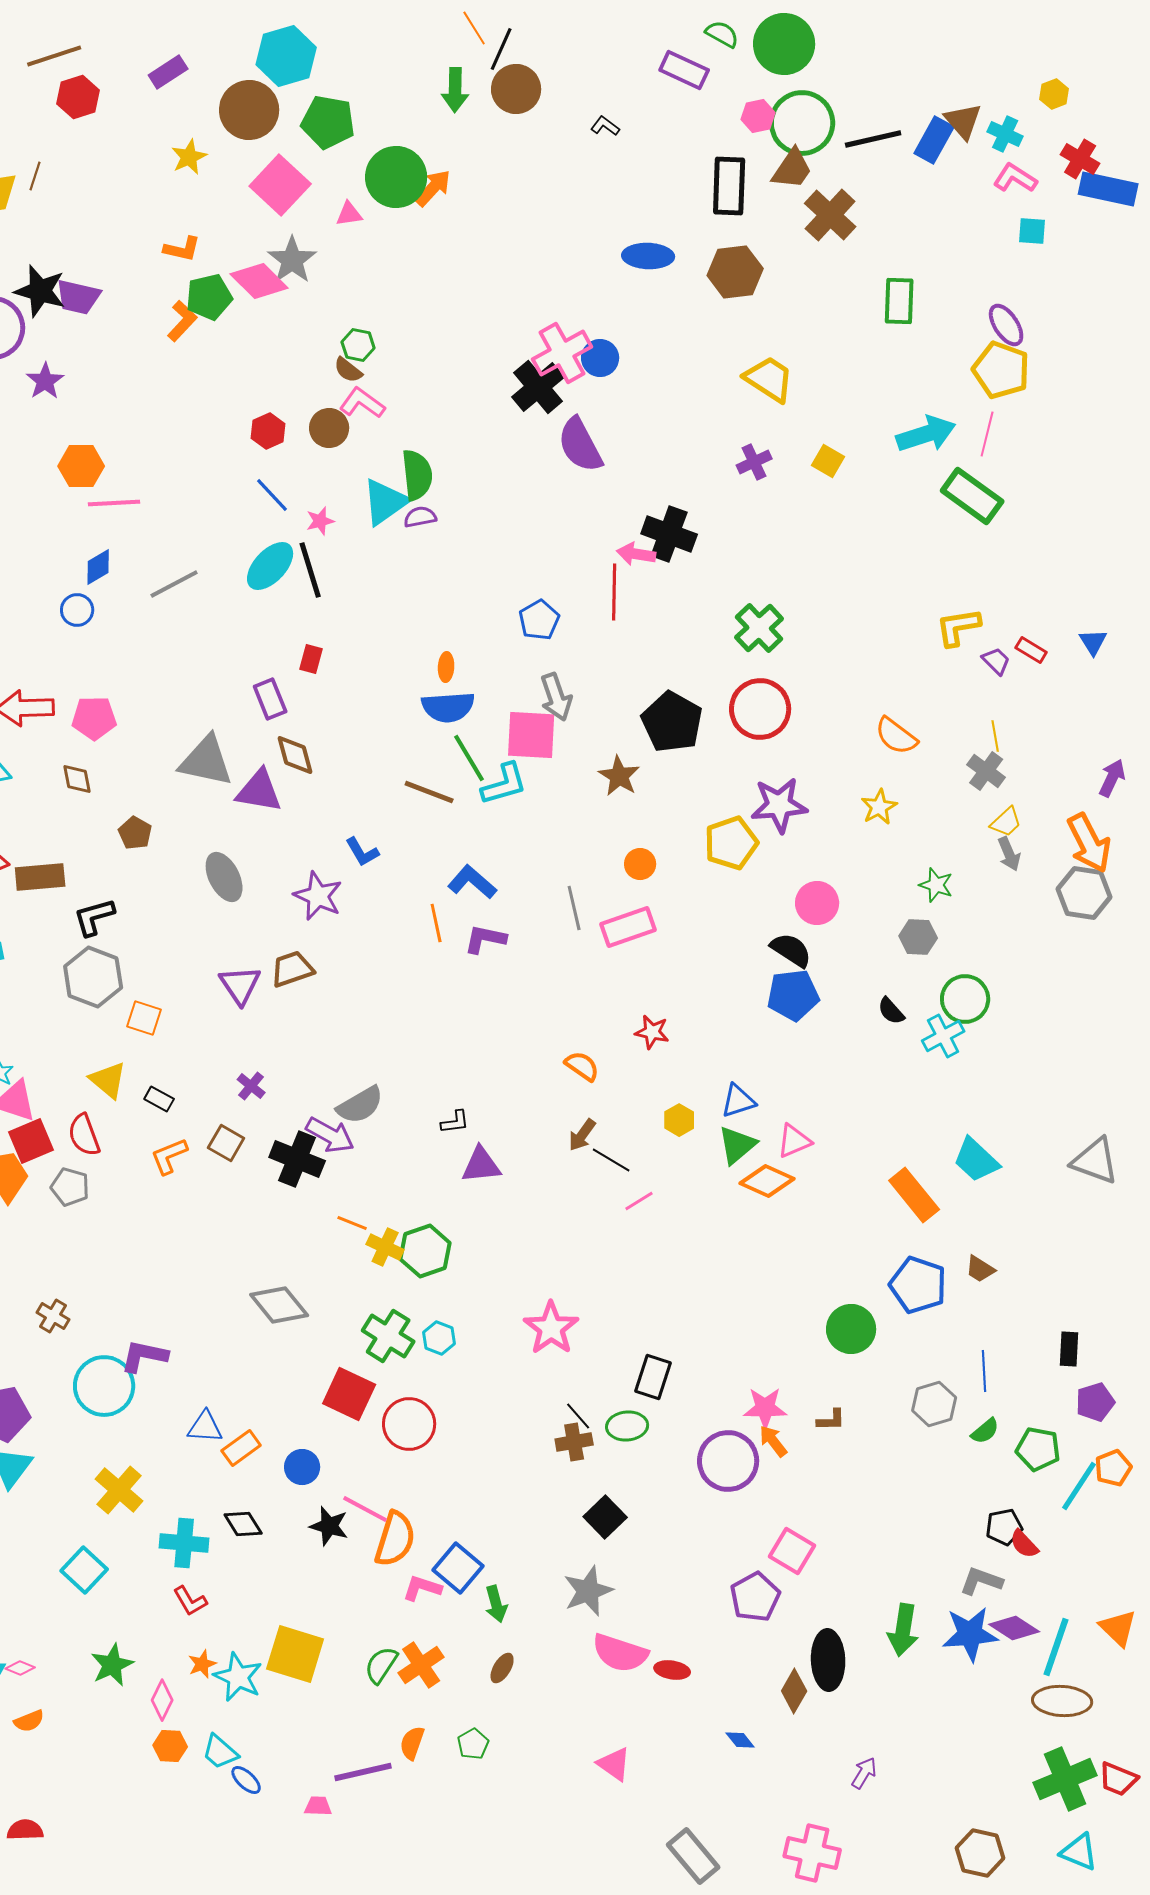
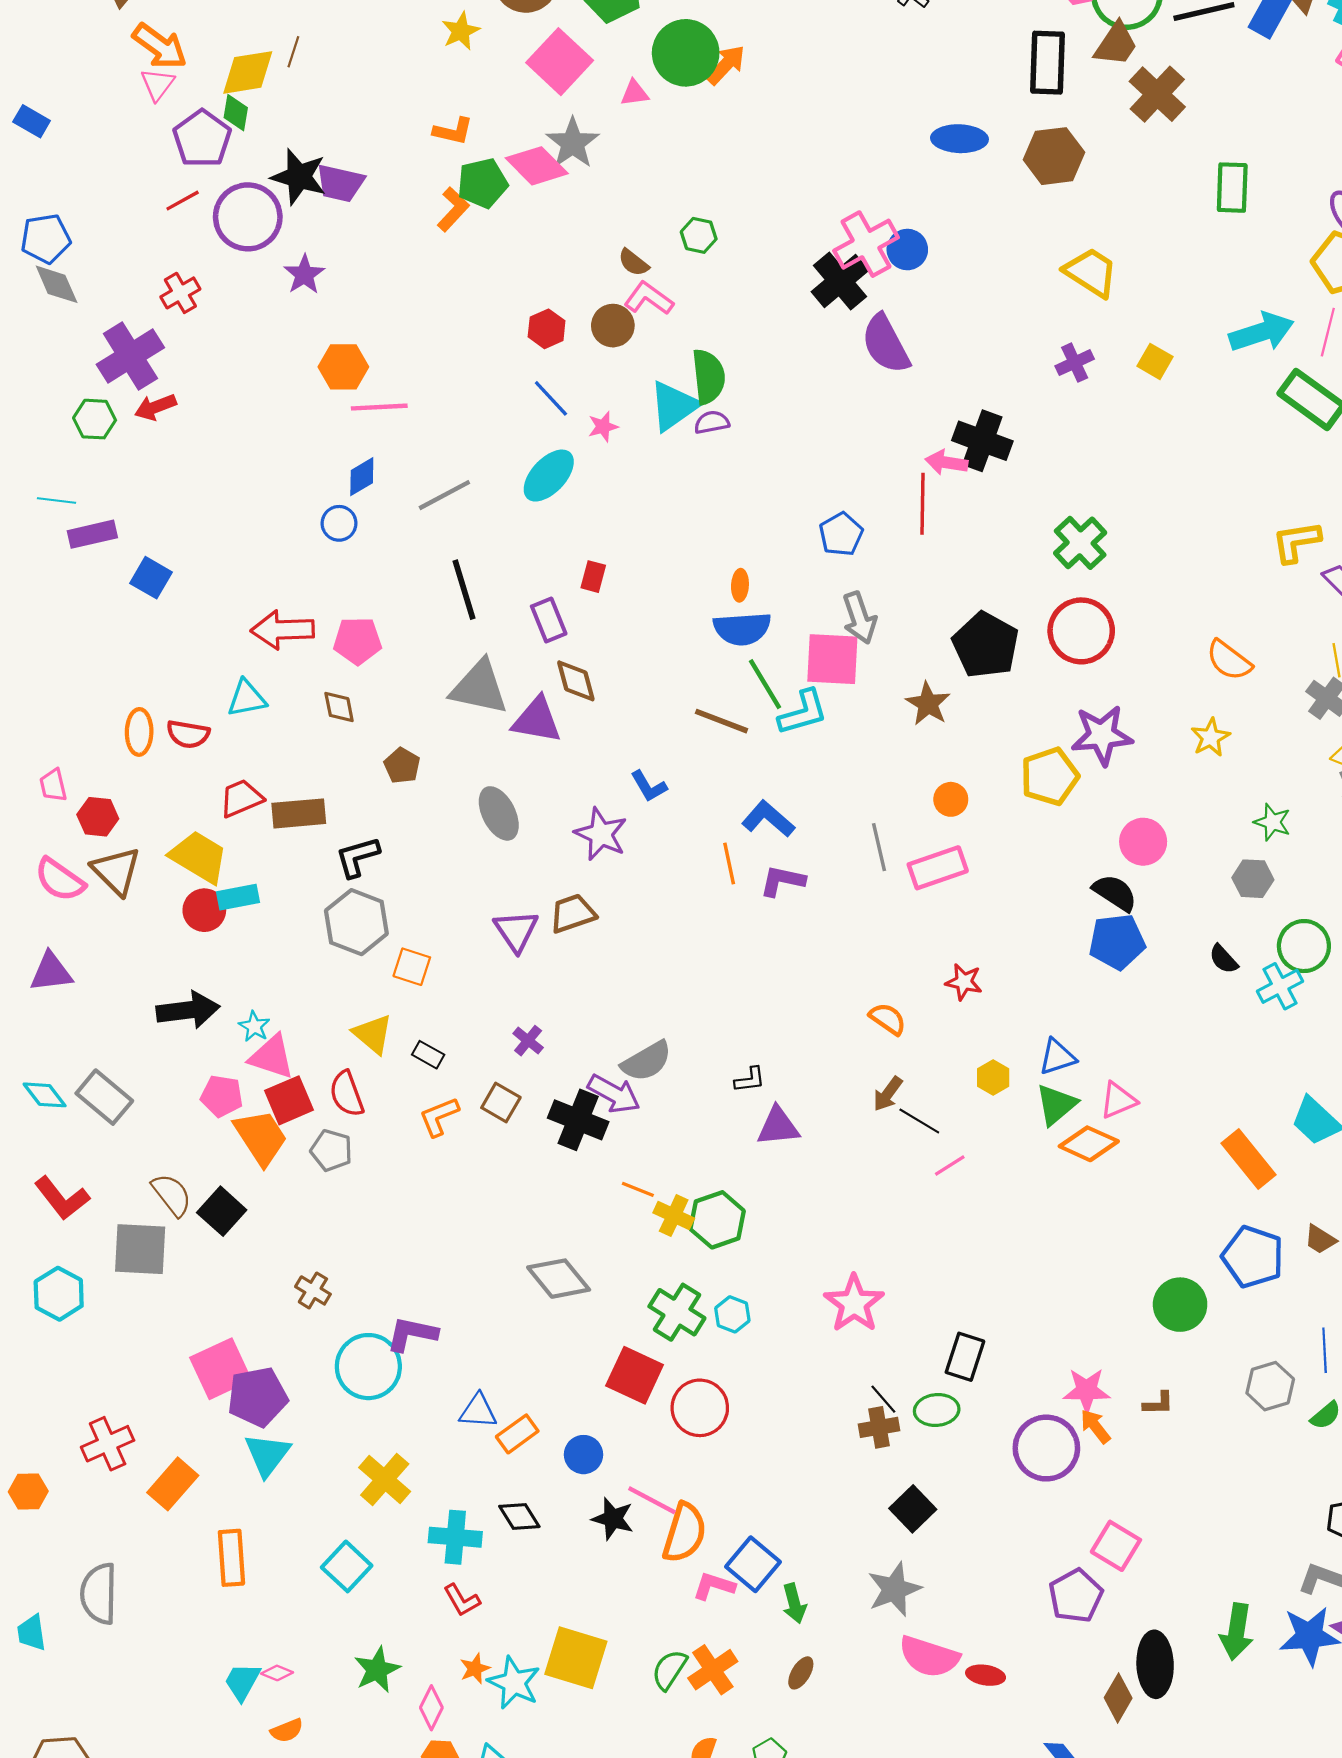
green hexagon: (358, 345) -> (699, 235), moved
black line: (310, 570) -> (464, 590), moved

